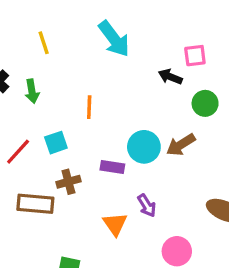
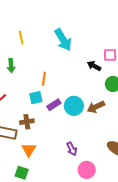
cyan square: (56, 143) -> (36, 98), moved
purple rectangle: (112, 167) -> (54, 105), moved, turned -48
purple arrow: (147, 206) -> (72, 149), moved
orange triangle: (115, 224) -> (29, 150), moved

